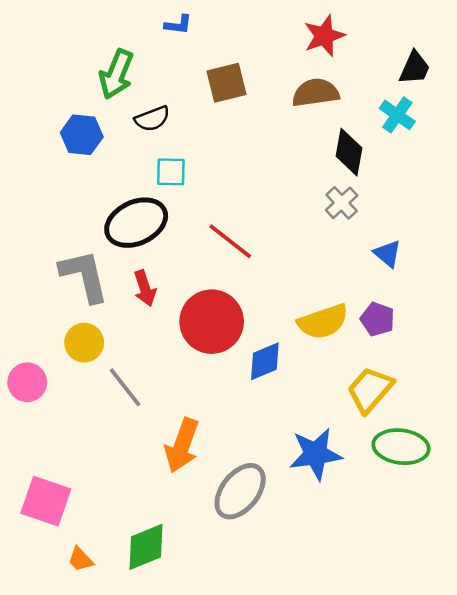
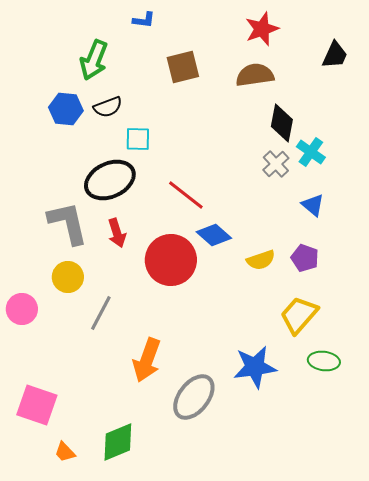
cyan cross: (397, 115) -> (311, 152), moved
black semicircle: (152, 119) -> (108, 107), moved
yellow semicircle: (323, 322) -> (261, 260), size x0.7
blue diamond: (265, 361) -> (214, 235), moved, turned 64
gray line: (125, 387) -> (101, 313), turned 66
green ellipse: (401, 447) -> (324, 361), size x0.7

